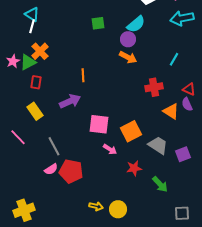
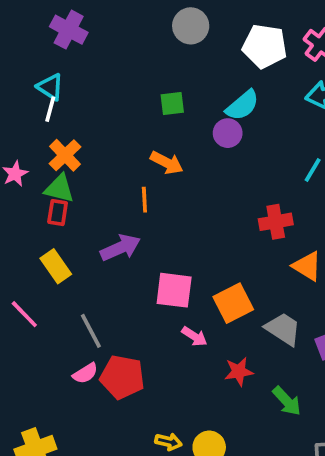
orange arrow: (128, 57) -> (167, 163), moved
green triangle: (28, 62) -> (59, 189), moved, turned 42

